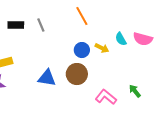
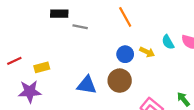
black rectangle: (16, 25) -> (59, 14), moved
gray line: (41, 25) -> (80, 27), turned -56

